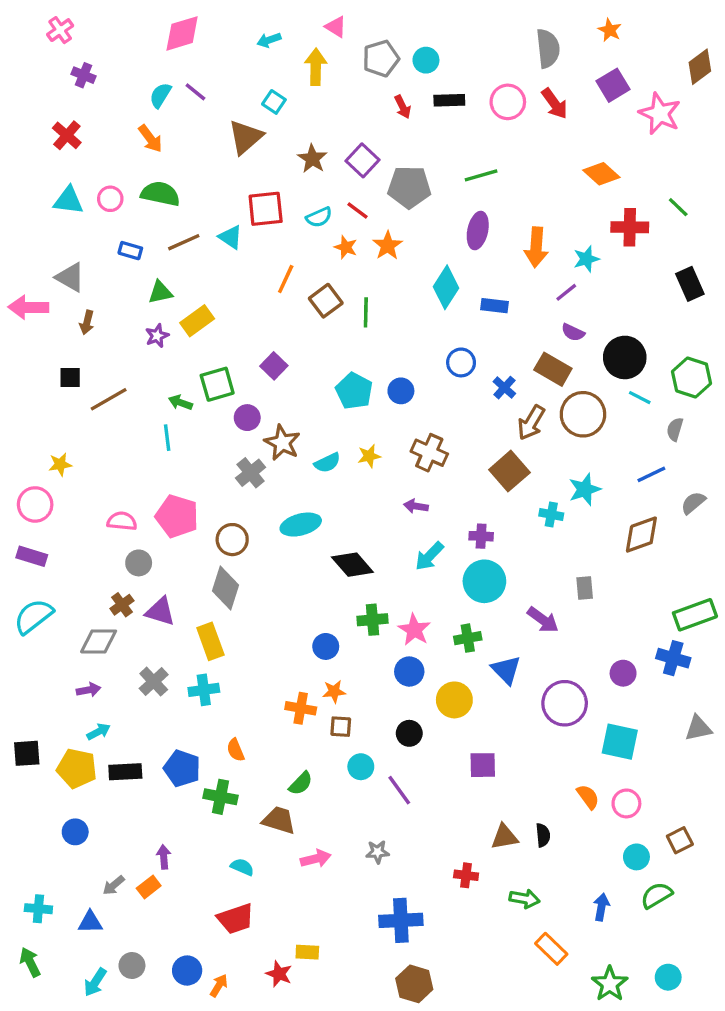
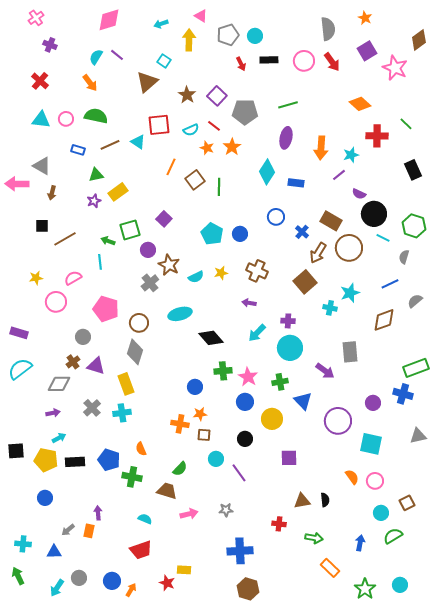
purple semicircle: (573, 332) -> (359, 194), moved
pink circle: (35, 504) -> (56, 302), moved
pink semicircle: (122, 521) -> (73, 278), moved, turned -36
gray rectangle: (585, 588) -> (350, 352), size x1.5
orange rectangle: (149, 887) -> (89, 531), turned -40

